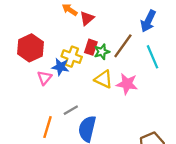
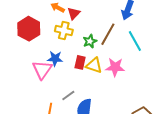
red rectangle: (91, 47) -> (80, 62), moved
red hexagon: (30, 48) -> (29, 29), moved
yellow cross: (72, 57) -> (64, 30), moved
pink triangle: (44, 78) -> (42, 70), size x1.5

